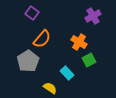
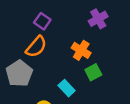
purple square: (32, 13) -> (42, 21), moved

